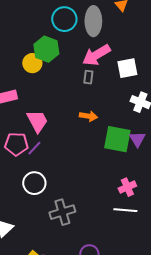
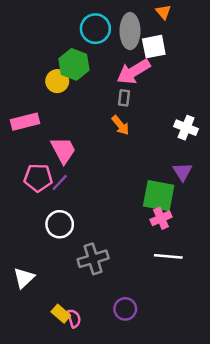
white square: (127, 68) -> (154, 47), moved
orange arrow: (88, 116) -> (120, 125), moved, turned 42
green square: (117, 139) -> (159, 196), moved
pink cross: (127, 187) -> (161, 218), moved

